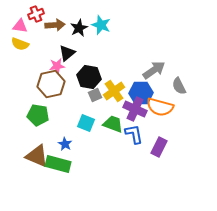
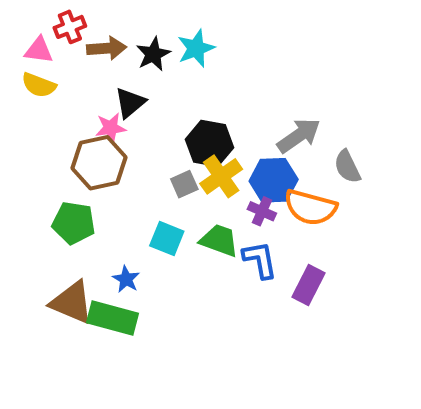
cyan star: (101, 25) -> (196, 48), turned 30
black hexagon: (89, 77) -> (210, 143), moved
purple cross: (135, 109) -> (262, 211), size x0.6

